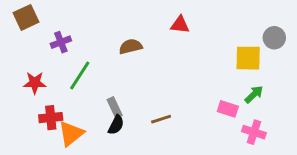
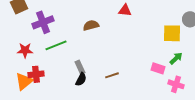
purple cross: (61, 42) -> (43, 22), size x1.5
green line: (80, 75) -> (56, 45), turned 35
orange triangle: (71, 134) -> (24, 81), moved

